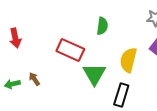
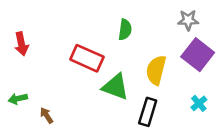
green triangle: (94, 74) -> (116, 87), turned -40
brown arrow: (34, 79) -> (46, 115), moved

